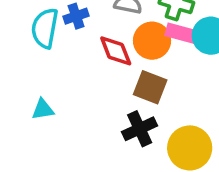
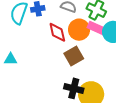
brown square: (150, 87) -> (74, 56), turned 30
black cross: (140, 129) -> (74, 88), moved, turned 30

